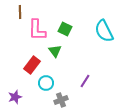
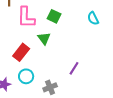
cyan semicircle: (104, 31) -> (93, 18), size x0.6
cyan circle: (46, 83) -> (26, 76), moved

